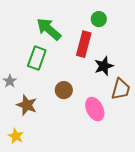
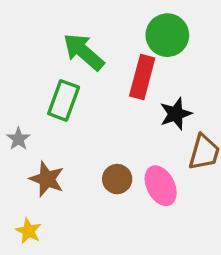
green circle: (99, 19) -> (167, 35), size x1.6
brown circle: (64, 90) -> (117, 179), moved

